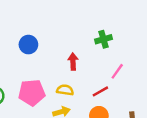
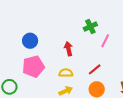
pink line: (117, 71) -> (105, 41), moved
pink pentagon: (32, 93) -> (33, 67), moved

